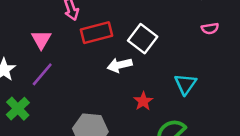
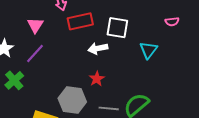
white square: (143, 39) -> (117, 28), turned -30
cyan triangle: (185, 84) -> (148, 50), moved
red star: (143, 101) -> (97, 79), moved

